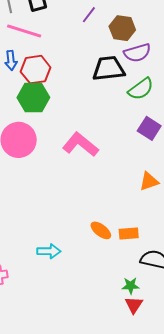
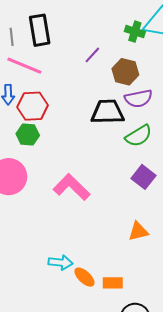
green hexagon: (33, 97) -> (28, 135), size x0.7
cyan arrow: (49, 251) -> (60, 262), moved

